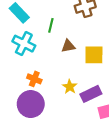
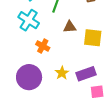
orange cross: (34, 79) -> (43, 46), moved
yellow star: (70, 87) -> (62, 73), moved

